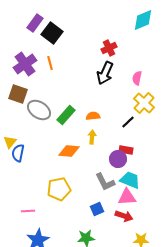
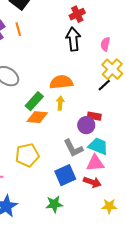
black arrow: (105, 73) -> (73, 39), turned 150
green rectangle: (66, 115) -> (34, 101), moved
orange semicircle: (93, 116) -> (61, 82), size x1.6
black line: (128, 122) -> (104, 85), moved
blue square: (97, 209) -> (65, 175), size x1.5

